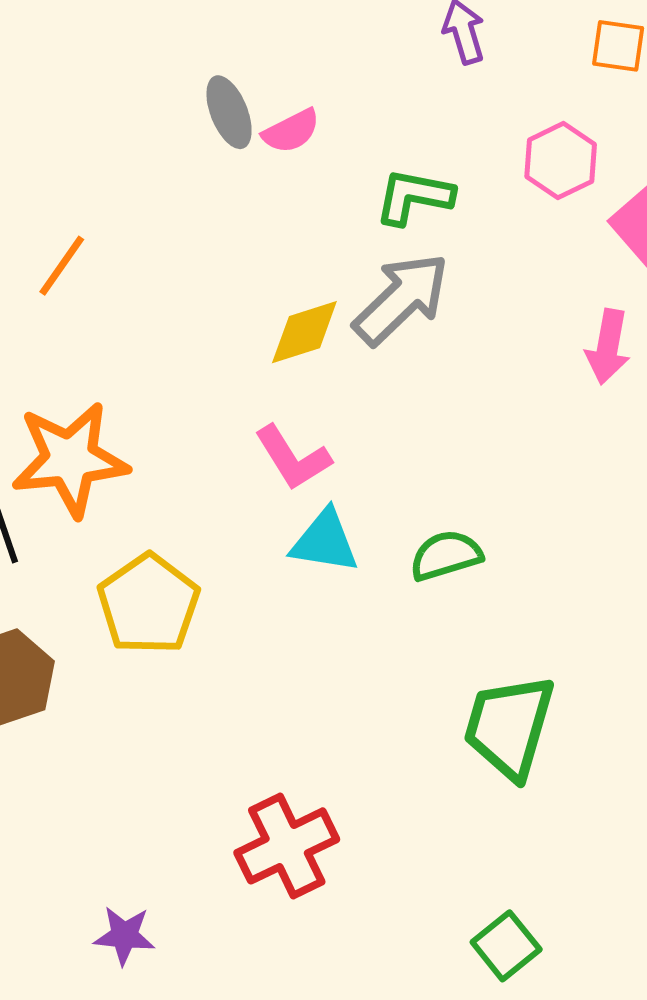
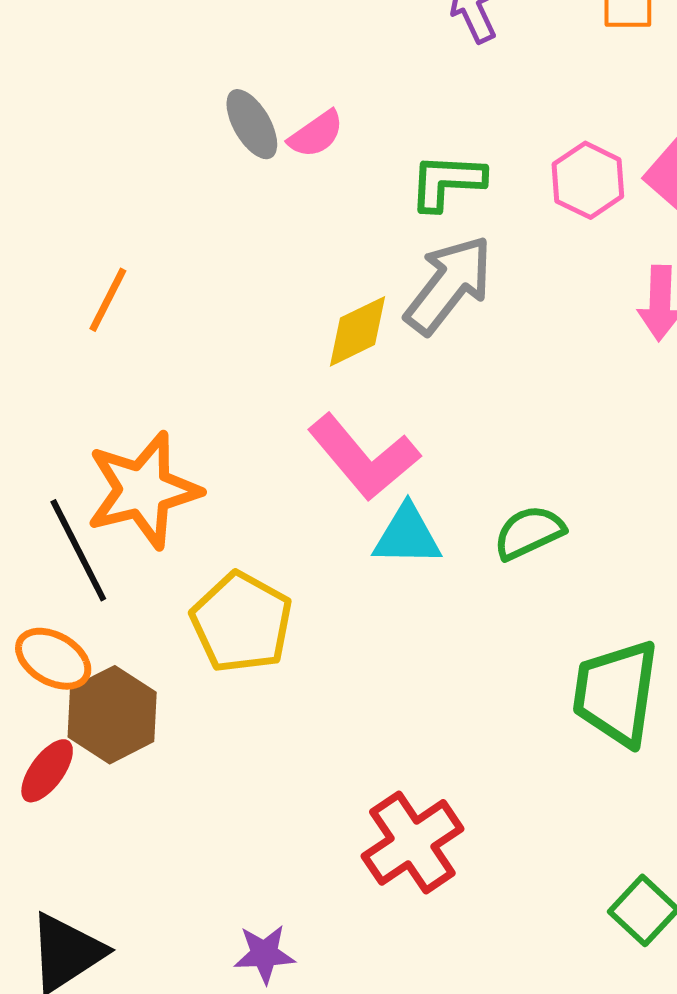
pink hexagon: (561, 161) -> (588, 180), moved
pink L-shape: (293, 458) -> (364, 457), size x1.4

